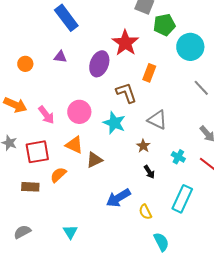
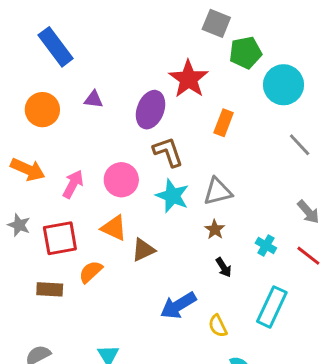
blue rectangle: (66, 18) -> (56, 47), moved
orange circle: (25, 64) -> (42, 110), size x1.5
brown L-shape: (126, 93) -> (168, 152), moved
pink arrow: (46, 115) -> (73, 184), turned -114
gray triangle: (157, 120) -> (218, 191), moved, turned -40

